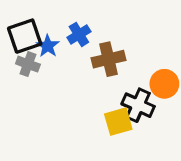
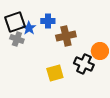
blue cross: (79, 34) -> (48, 21), turned 32
yellow square: (118, 122) -> (55, 73), moved

